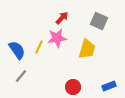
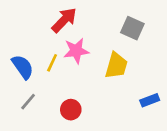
red arrow: (62, 18) -> (64, 20), moved, size x1.5
blue rectangle: (109, 86) -> (150, 100), moved
red circle: (73, 87) -> (71, 110), moved

